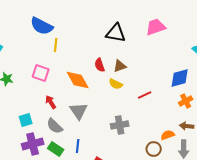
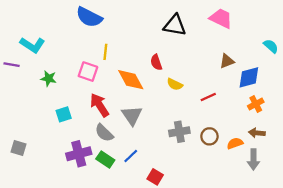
pink trapezoid: (156, 27) -> (221, 18), turned 45
yellow line: (56, 45) -> (105, 52), moved
brown triangle: (120, 66) -> (227, 61), moved
red arrow: (51, 102) -> (100, 105), size x1.5
cyan square: (26, 120) -> (64, 114), moved
blue line: (78, 146) -> (131, 156), turned 40
brown circle: (154, 149) -> (209, 136), moved

